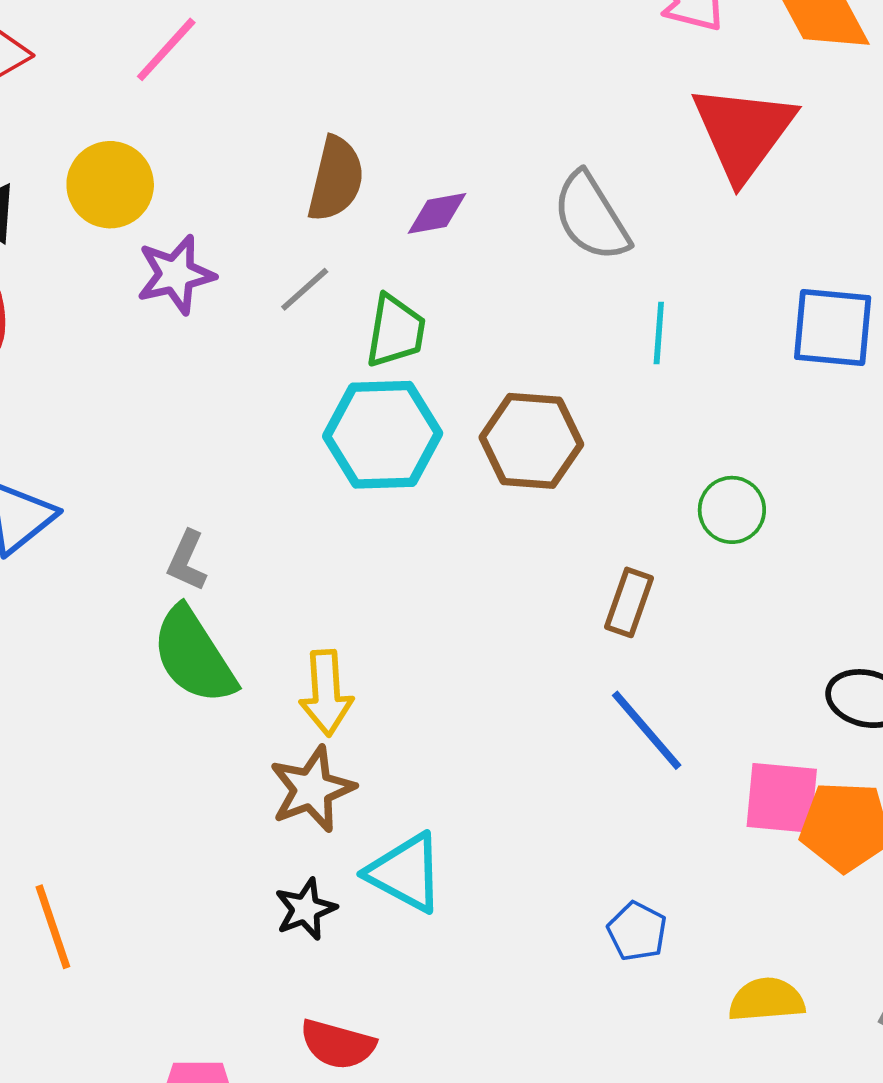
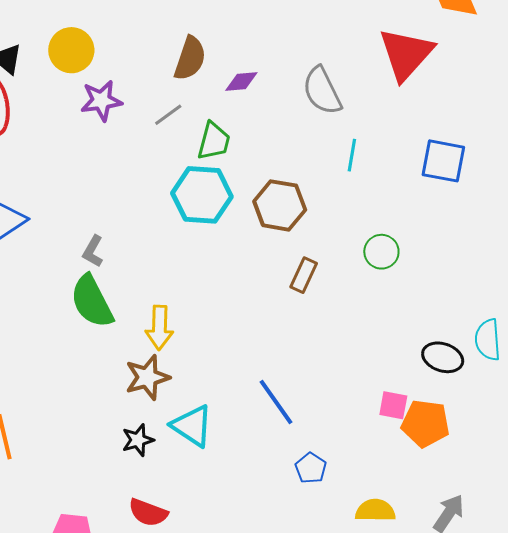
brown rectangle: (629, 602) -> (304, 275), moved
blue line: (647, 730) -> (276, 402), moved
pink square: (782, 798) -> (393, 405), size x0.7

